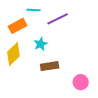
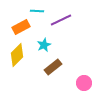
brown rectangle: (50, 66) -> (53, 67), turned -30

